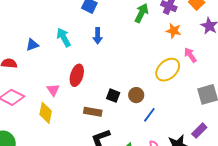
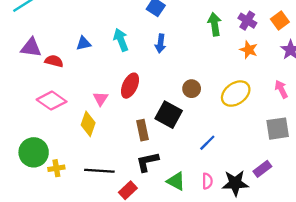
green arrow: (142, 13) -> (215, 24), turned -42
pink arrow: (190, 55) -> (281, 89), moved
brown circle: (136, 95) -> (192, 89), moved
black square: (113, 96) -> (169, 115), size x1.6
brown rectangle: (93, 112) -> (143, 130), turned 60

